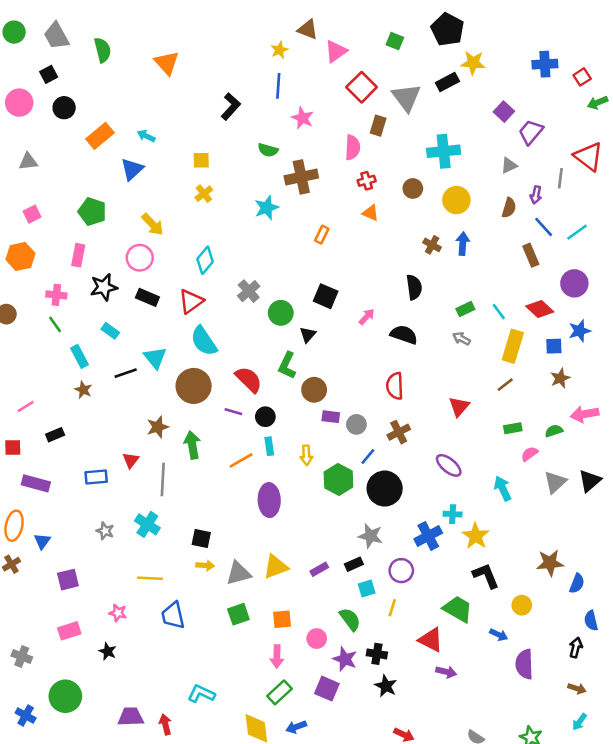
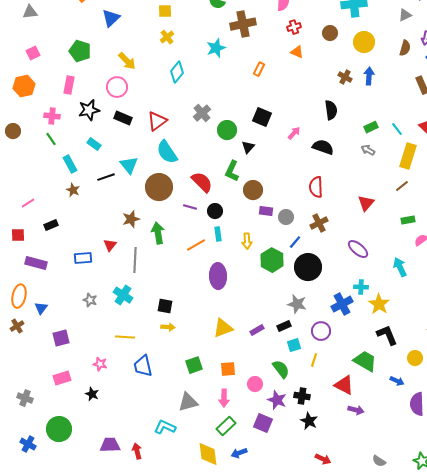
cyan diamond: (205, 260) -> (177, 72), moved
gray triangle: (238, 573) -> (188, 402), moved

